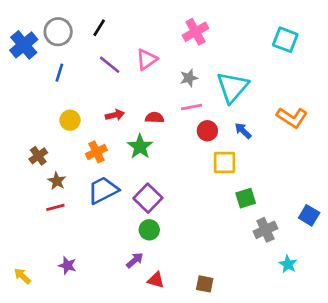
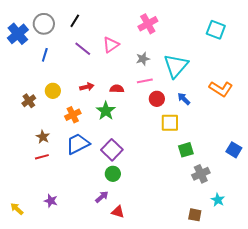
brown cross: (38, 156) -> (29, 101), moved
blue square: (309, 215) -> (234, 150), moved
brown square: (205, 284) -> (195, 215), moved

